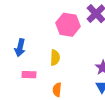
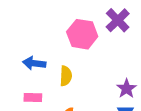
blue arrow: (20, 48) -> (34, 63), moved, turned 84

